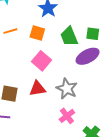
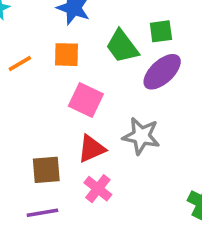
pink cross: (67, 116) -> (98, 189), moved

